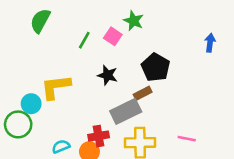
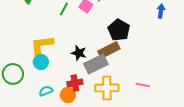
black star: (108, 75) -> (79, 53), moved
brown rectangle: (143, 93) -> (109, 50), size x1.5
cyan circle: (31, 104) -> (41, 62), moved

